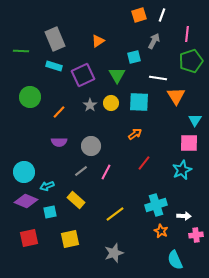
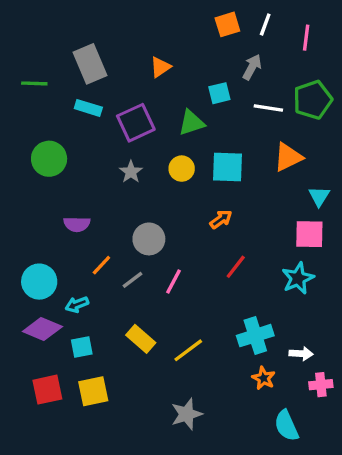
pink line: (187, 34) -> (306, 38), moved
green triangle: (117, 75) -> (191, 123), turned 42
white line: (158, 78) -> (268, 108), moved
orange triangle: (176, 96) -> (288, 157), turned 36
gray star: (90, 105) -> (131, 172), moved
orange line: (59, 112) -> (101, 265), moved
purple semicircle: (59, 142) -> (77, 224), moved
yellow rectangle: (76, 200) -> (141, 339), moved
yellow square: (70, 239) -> (93, 391), moved

